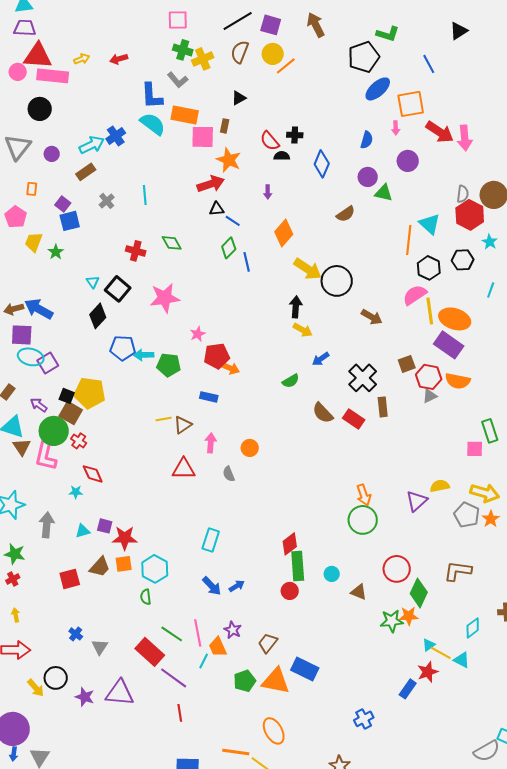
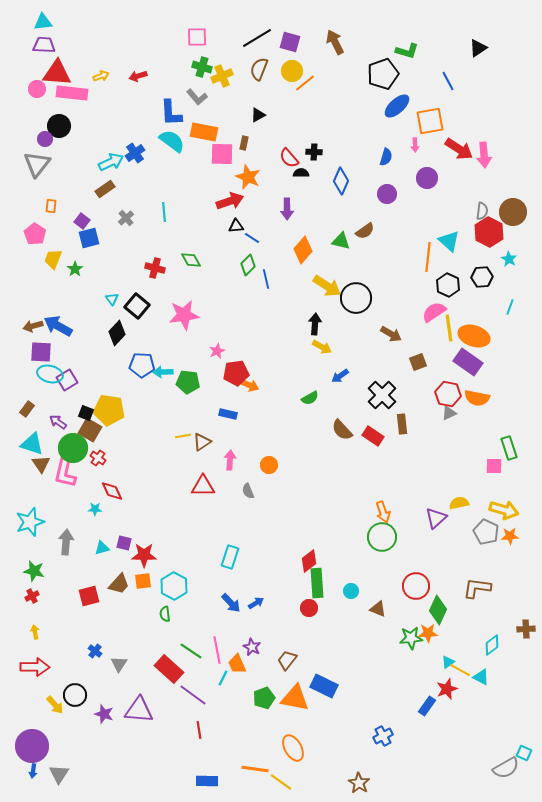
purple circle: (52, 154) -> (45, 139), moved
purple arrow: (268, 192) -> (287, 209), size x1.5
green triangle: (384, 193) -> (341, 241), moved
brown square: (407, 364) -> (418, 362), moved
orange star: (491, 519) -> (510, 536), turned 30

